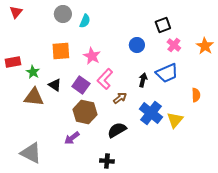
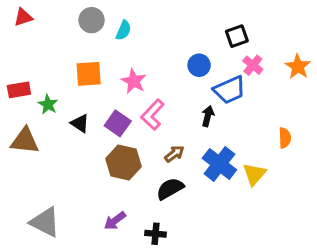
red triangle: (16, 12) -> (23, 17), turned 32
blue trapezoid: (167, 73) -> (230, 90), moved
brown triangle: (34, 97) -> (25, 141), moved
brown arrow: (120, 98) -> (174, 154), moved
purple arrow: (72, 138) -> (115, 221), moved

